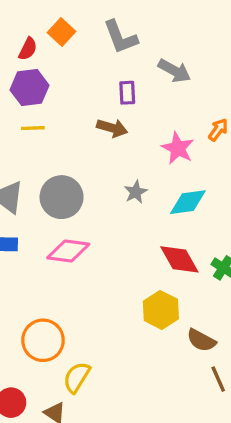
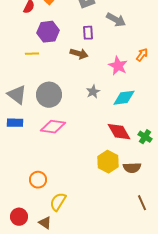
purple hexagon: (30, 88) -> (48, 32), moved
orange circle: (43, 340) -> (38, 180), size x0.7
brown semicircle: (201, 340) -> (132, 168), moved, turned -30

